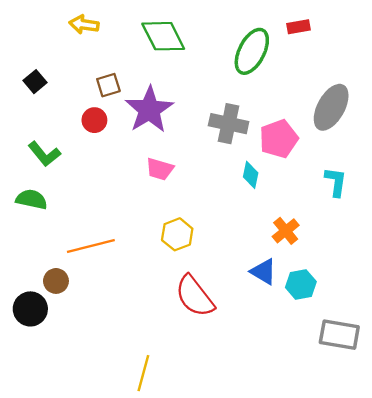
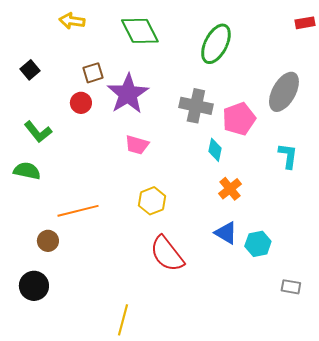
red rectangle: (298, 27) -> (305, 23), moved
orange cross: (286, 231) -> (230, 189), moved
black circle: (30, 309) -> (34, 286), moved
gray rectangle: (339, 335) -> (291, 287), size x0.6

